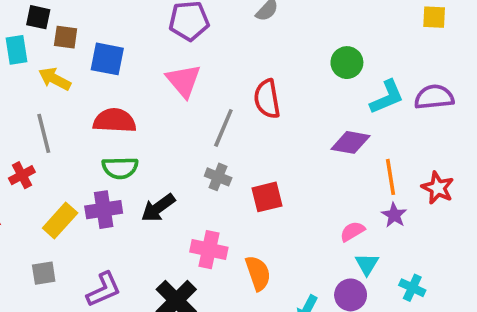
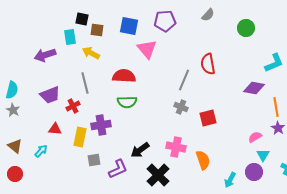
blue square: (107, 59) -> (129, 26), moved
green circle: (347, 63) -> (246, 28), moved
pink triangle: (184, 81) -> (147, 49), moved
black arrow: (158, 208) -> (140, 150), moved
purple cross: (104, 210) -> (101, 125), moved
yellow rectangle: (60, 221) -> (80, 137), moved, turned -30
gray square: (44, 273) -> (94, 160), moved

